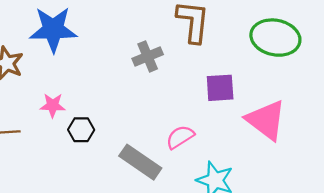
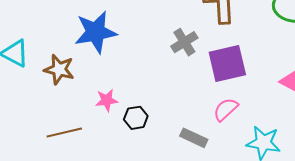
purple square: (220, 88) -> (227, 63), moved, size x1.4
gray rectangle: (140, 162) -> (194, 138), size x0.7

